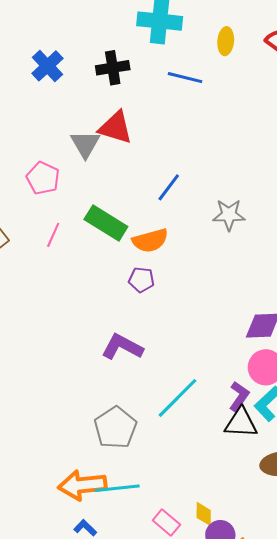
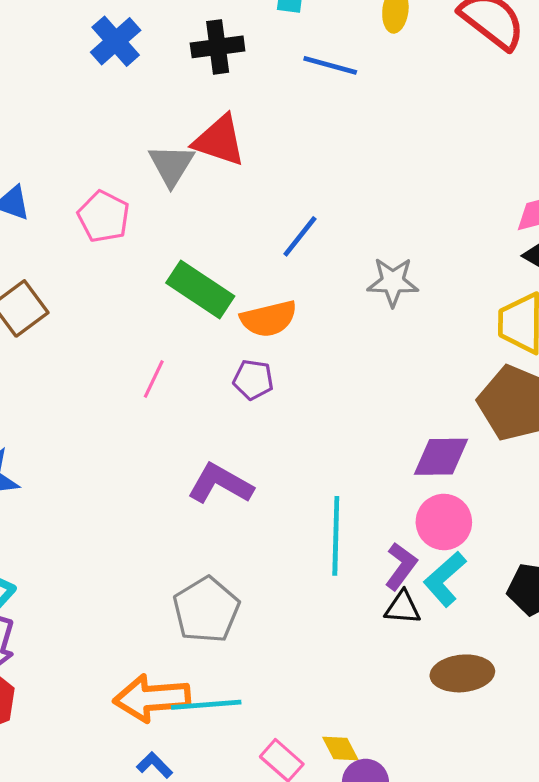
pink line: (53, 235) -> (154, 379), moved
cyan line: (177, 398) -> (336, 536), moved, turned -45
black triangle: (241, 423) -> (403, 608), size x0.7
yellow diamond: (204, 514) -> (340, 749), turned -30

